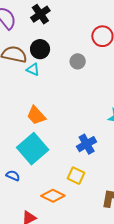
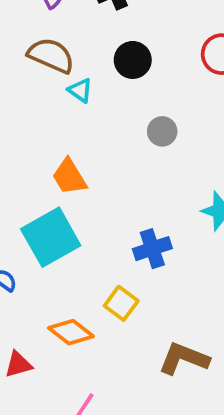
black circle: (40, 49) -> (133, 60), moved
gray circle: (78, 61) -> (162, 131), moved

